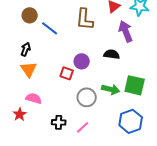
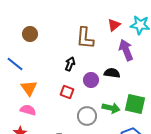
blue line: (50, 28) -> (15, 64), moved
black arrow: (26, 49) -> (70, 64), moved
purple circle: (82, 61) -> (91, 80), moved
pink semicircle: (34, 98) -> (28, 110), moved

